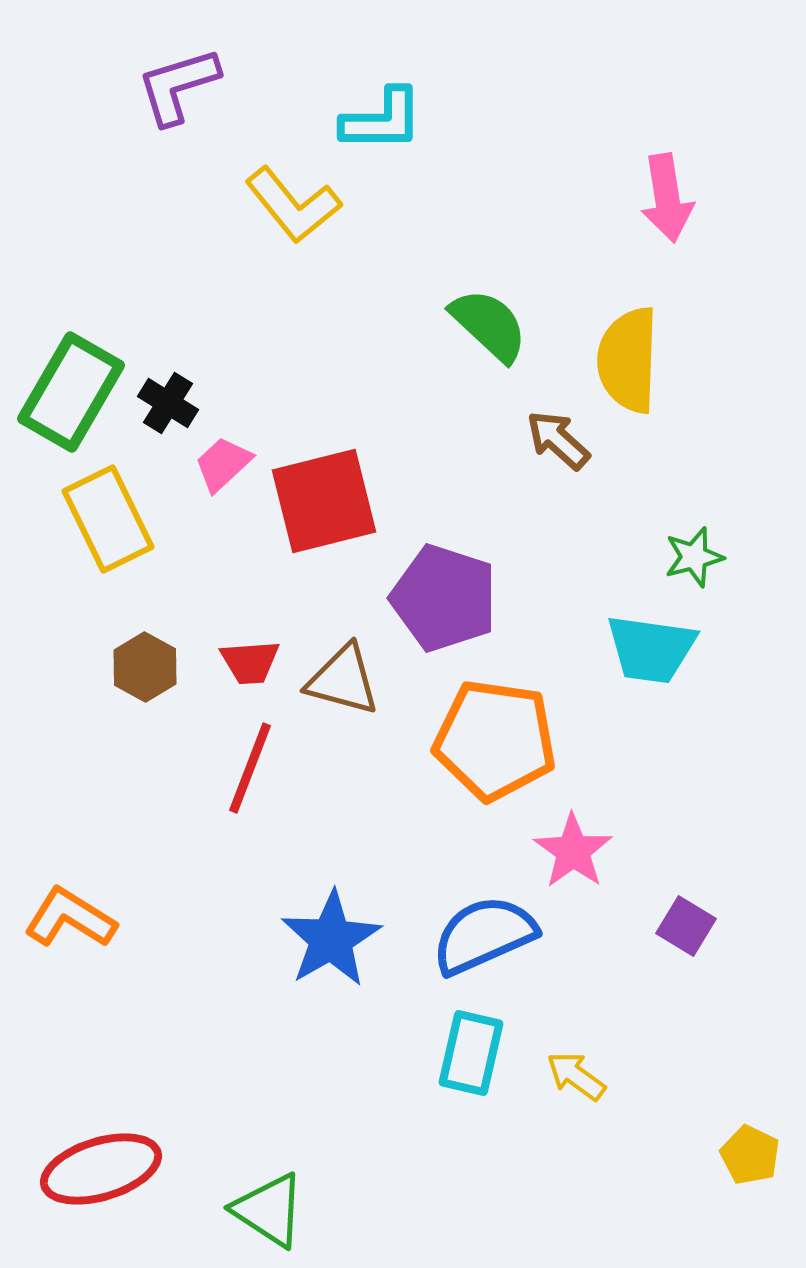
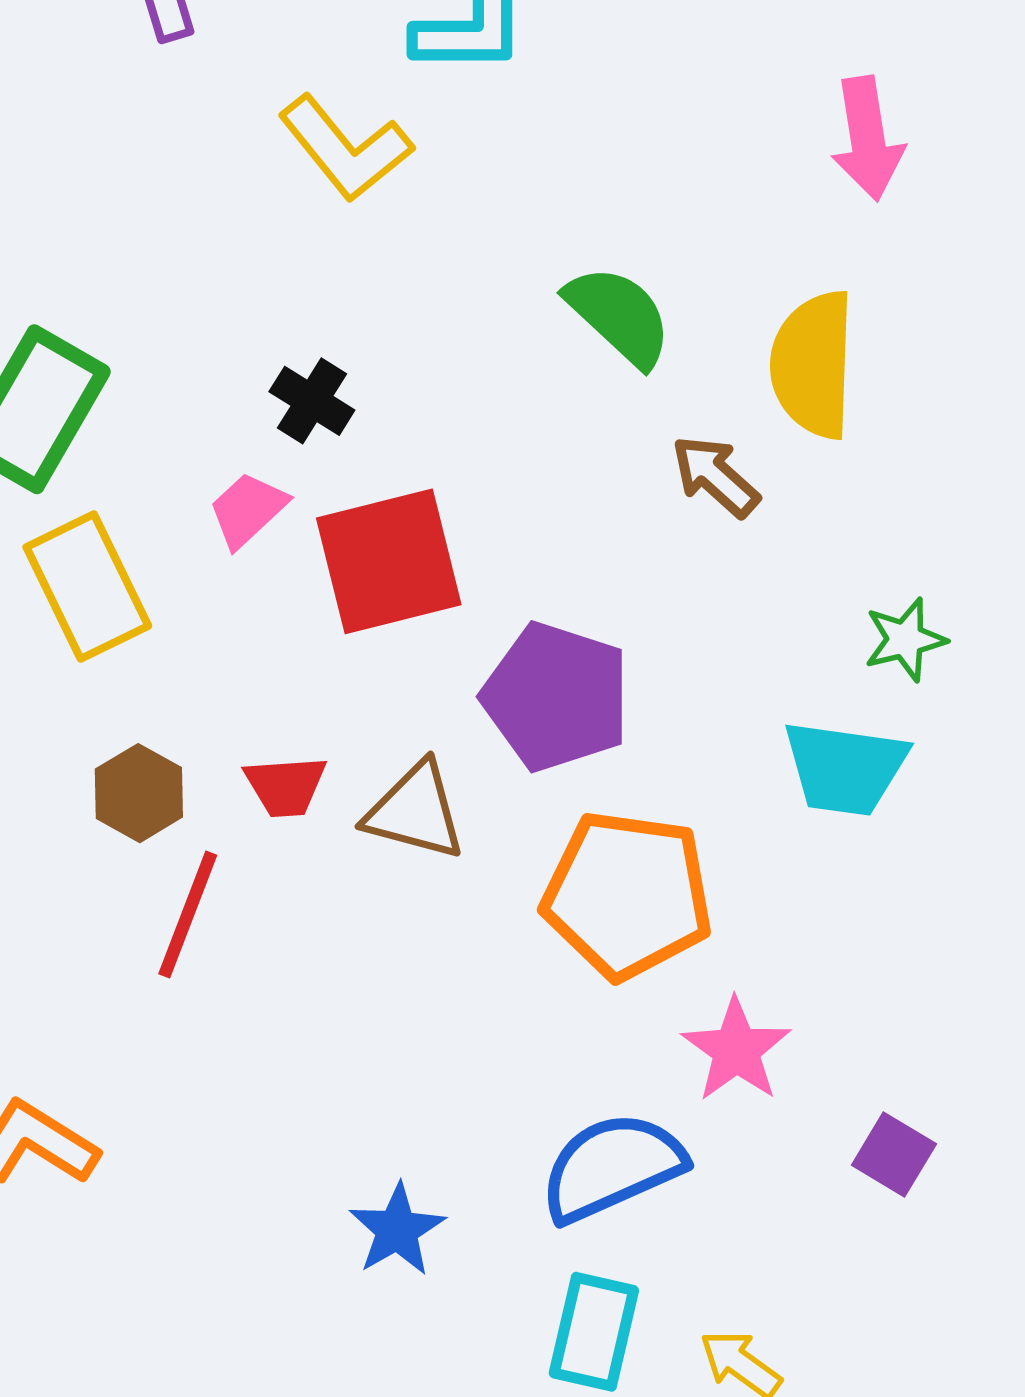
black cross: (168, 403) -> (312, 401), moved
red line: (250, 768) -> (188, 914), moved
blue star: (331, 939) -> (397, 1230), moved, size x0.7

